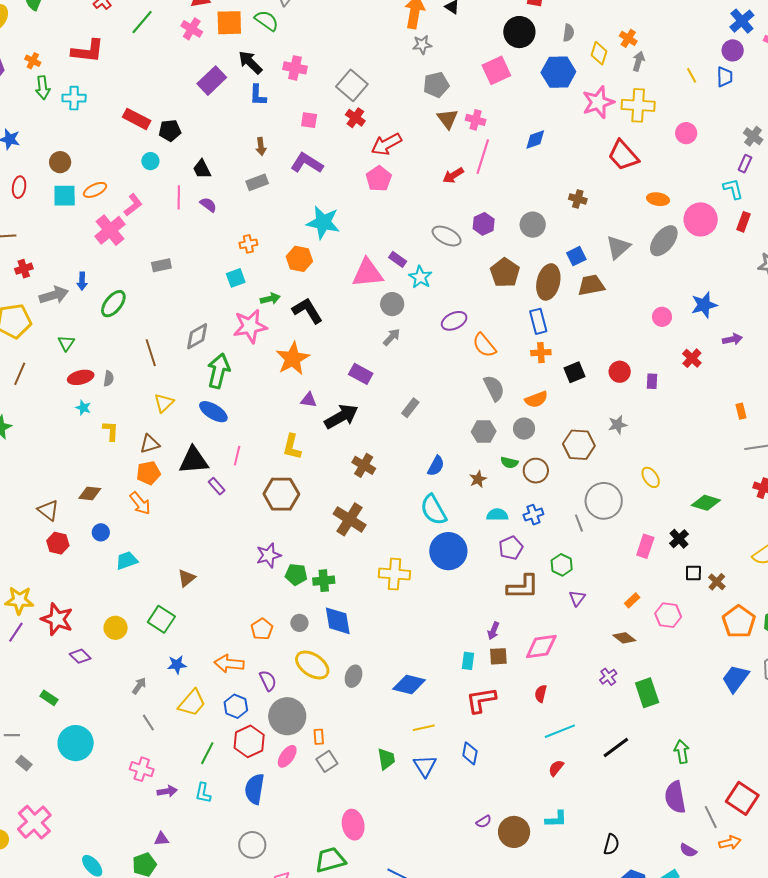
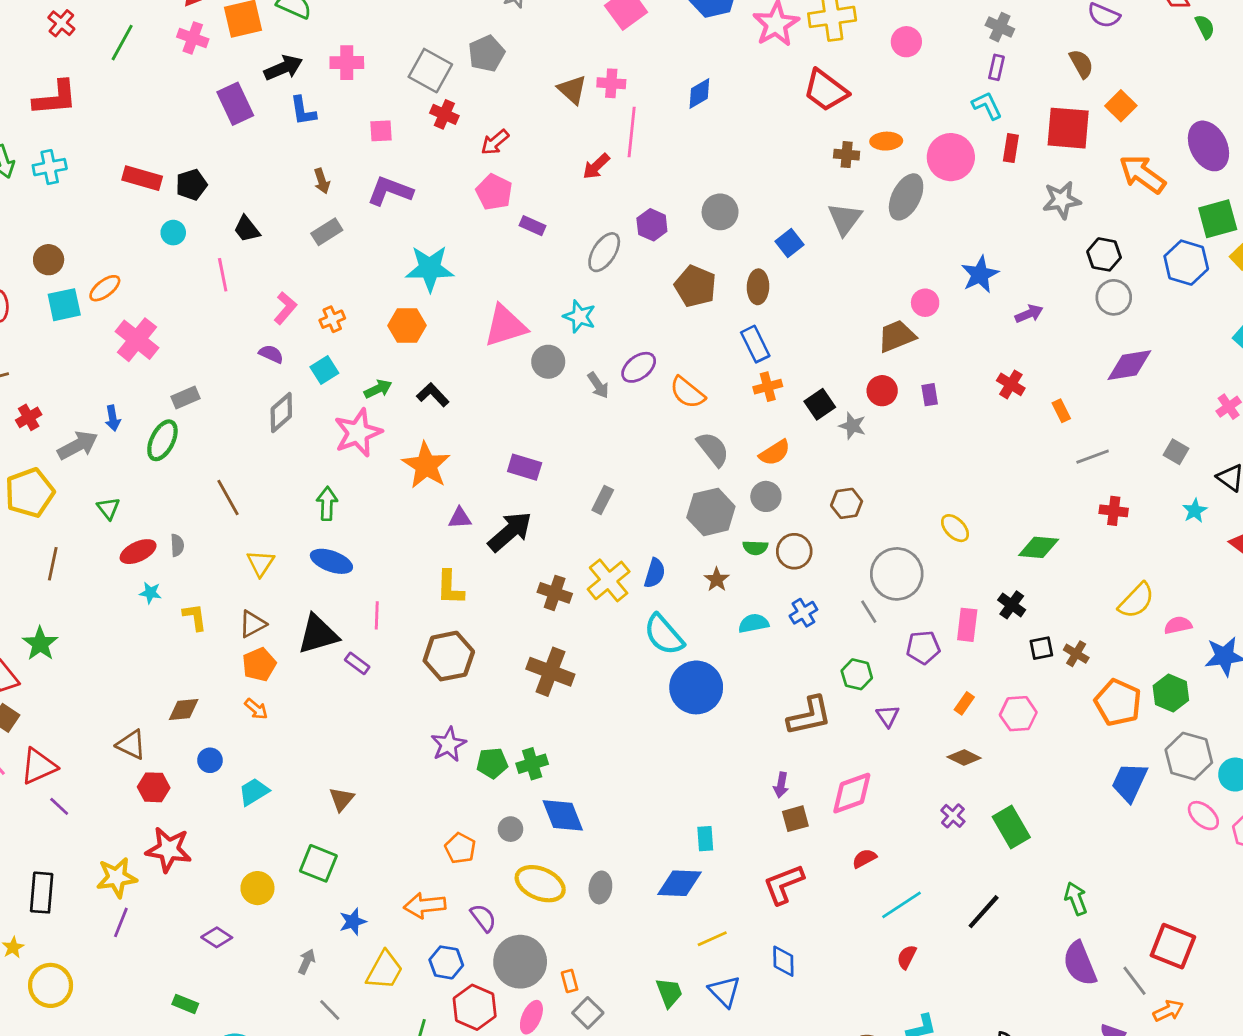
black arrow: (250, 62) -> (283, 68), turned 124
purple rectangle: (212, 81) -> (235, 104), turned -60
gray pentagon: (436, 85) -> (487, 53), moved
red arrow: (386, 144) -> (495, 142), size x0.7
brown cross: (578, 199) -> (847, 155), moved
pink L-shape: (133, 205) -> (285, 308), moved
purple semicircle: (208, 205) -> (271, 354), moved
gray ellipse: (447, 236) -> (604, 252), turned -72
purple rectangle: (398, 259) -> (532, 226), moved
gray rectangle: (161, 265) -> (186, 398), moved
brown ellipse: (548, 282) -> (758, 287), size x0.7
brown trapezoid: (591, 285) -> (897, 336), moved
black L-shape: (307, 311) -> (433, 395), size x0.7
gray diamond: (197, 336) -> (281, 412), moved
gray arrow: (392, 337) -> (598, 385), moved, turned 114
red cross: (692, 358) -> (1011, 384), moved
green arrow: (219, 371) -> (327, 504), size x0.7
gray star: (618, 425) -> (852, 426), moved, turned -30
gray hexagon: (484, 431) -> (711, 512), size x1.4
brown hexagon: (579, 445) -> (847, 503), size x0.7
orange arrow: (140, 503) -> (256, 709), size x0.7
purple pentagon: (511, 548) -> (923, 647), moved, turned 30
yellow cross: (394, 574) -> (609, 580), moved, turned -32
red star: (57, 619) -> (169, 849), moved
cyan rectangle: (468, 661) -> (705, 839), moved
red semicircle: (541, 694) -> (864, 858), turned 60

